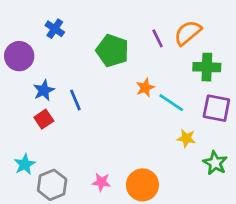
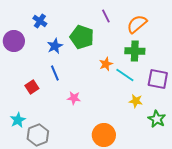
purple line: (158, 38) -> (106, 16), moved
green cross: (207, 67) -> (135, 51), moved
blue star: (44, 90) -> (55, 46), moved
pink star: (101, 182) -> (74, 98), moved

